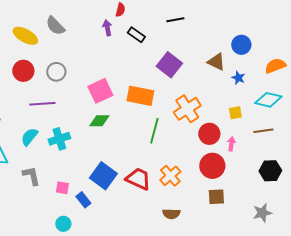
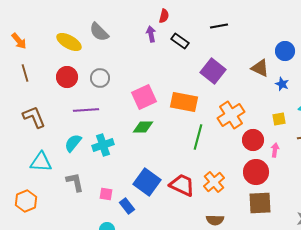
brown square: (216, 197) -> (260, 203), size x1.4

